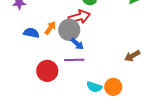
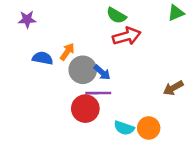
red arrow: (79, 17) -> (127, 36), moved
gray circle: (69, 30) -> (83, 70), moved
red circle: (47, 71) -> (85, 109), moved

